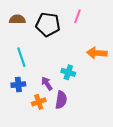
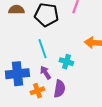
cyan line: (21, 57) -> (42, 49), moved
blue cross: (18, 85) -> (17, 74), size x1.6

